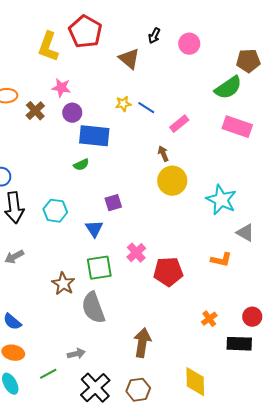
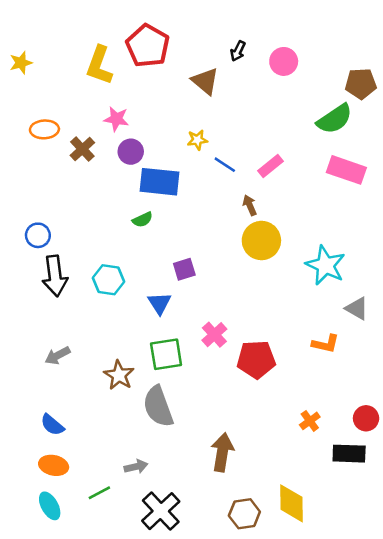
blue line: (146, 108) -> (225, 165), moved
gray arrow: (14, 257) -> (58, 356), moved
brown hexagon: (138, 390) -> (244, 514), moved

